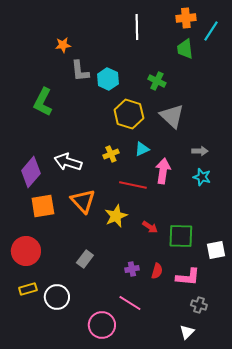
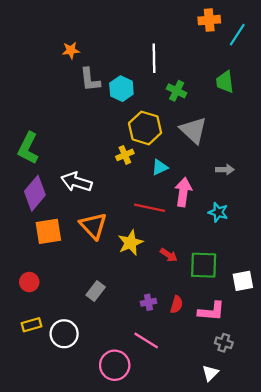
white line: (137, 27) -> (154, 58), moved
green trapezoid: (185, 49) -> (225, 82), moved
green L-shape: (43, 102) -> (28, 148), moved
yellow cross: (111, 154) -> (125, 155), moved
cyan star: (202, 177) -> (218, 212), moved
red circle: (26, 251) -> (29, 282), size x0.6

